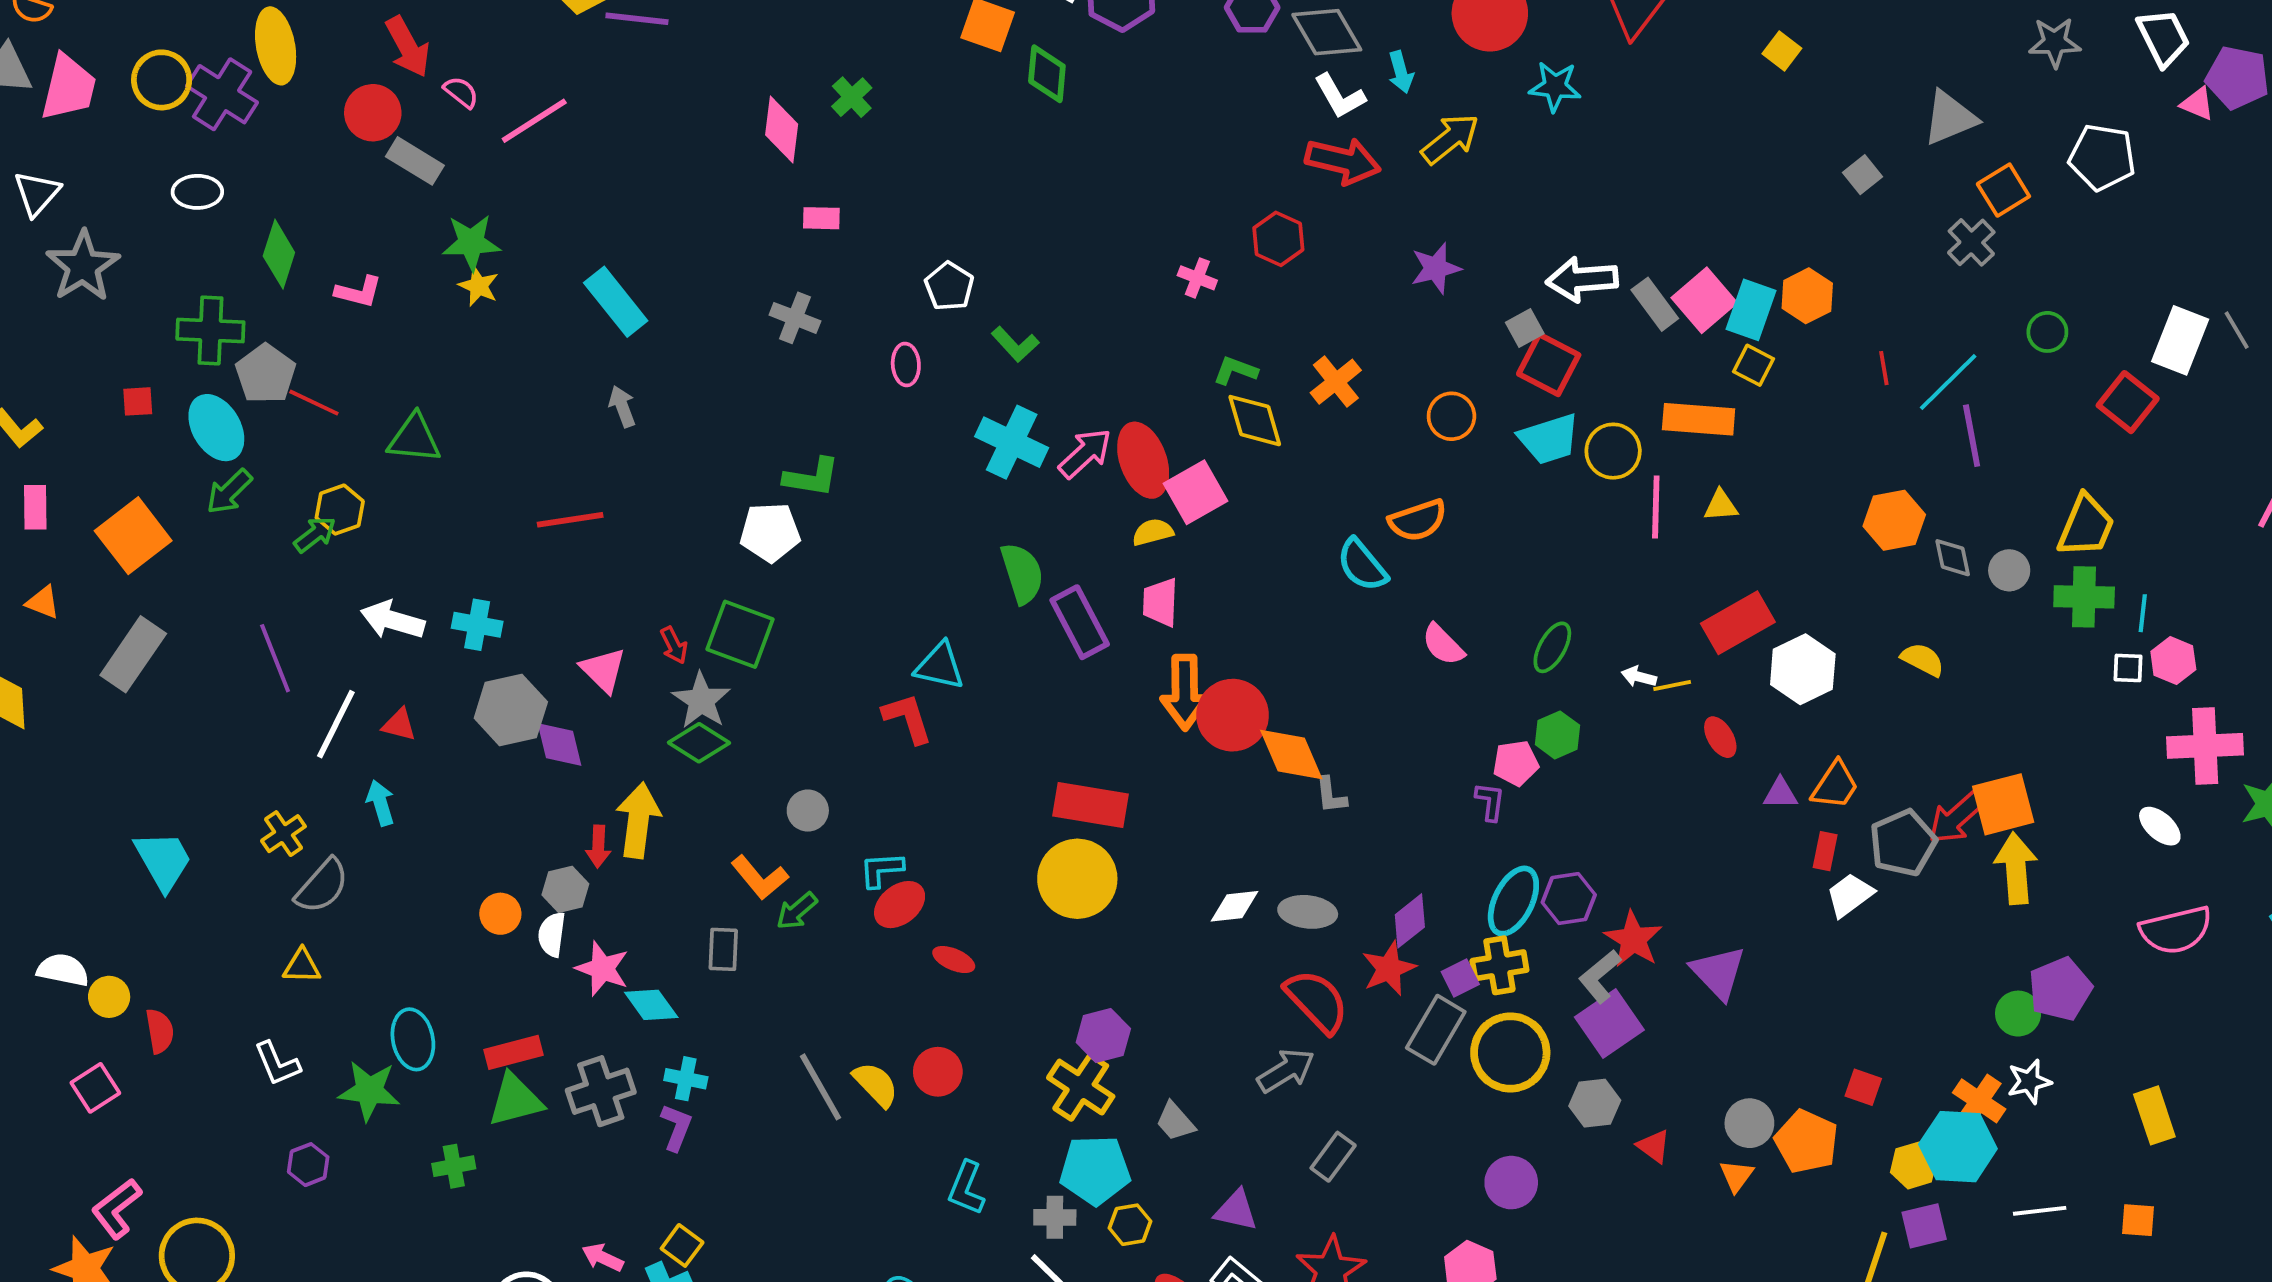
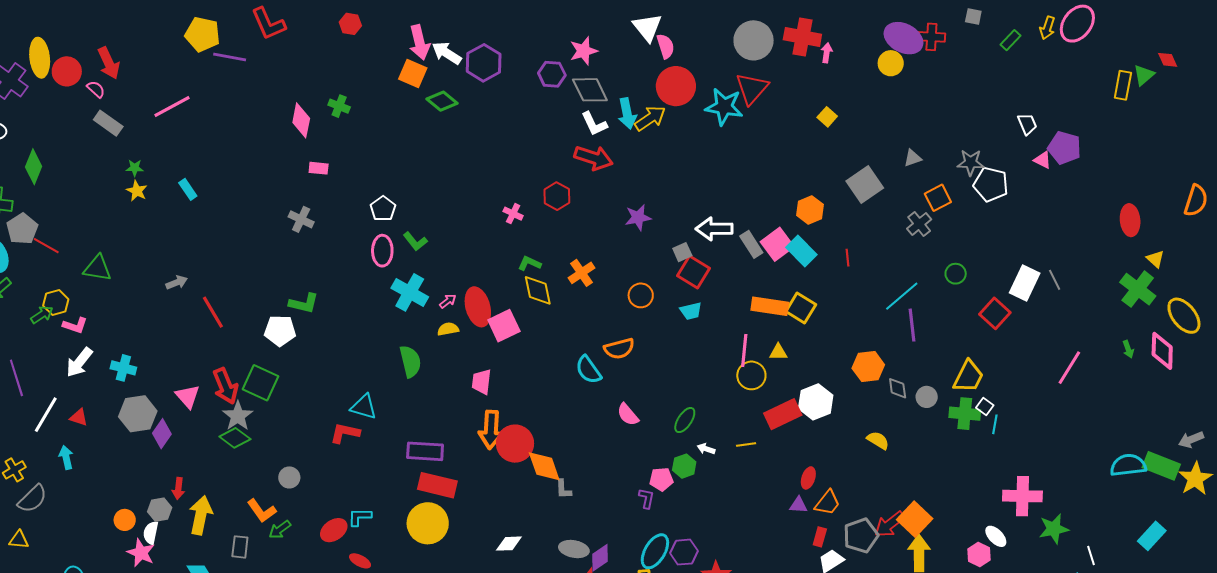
white trapezoid: (2163, 38) -> (1027, 124), size x0.7
gray star: (2055, 42) -> (971, 163), moved
cyan arrow: (1401, 72) -> (627, 114), size x1.4
green diamond: (1047, 74) -> (442, 101), turned -60
cyan star: (1555, 86) -> (724, 107), moved, size x1.4
pink semicircle: (461, 92) -> (96, 89), moved
green cross: (852, 97) -> (339, 106), turned -30
red circle: (373, 113) -> (67, 71), moved
gray triangle: (1950, 118) -> (913, 158), size x0.6
yellow arrow: (1450, 139) -> (650, 118), moved
gray square: (1863, 175) -> (865, 184), size x1.8
green star: (471, 243) -> (135, 168), size x0.6
pink L-shape: (358, 292) -> (75, 325), moved
orange hexagon: (1807, 296) -> (810, 210), moved
cyan rectangle: (616, 302) -> (188, 189), moved, size x0.6
cyan rectangle: (1751, 310) -> (801, 251), turned -68
pink ellipse: (906, 364) -> (382, 251), moved, size x1.4
yellow square: (1754, 365) -> (801, 308), moved, size x1.4
red line: (1884, 368) -> (847, 258), moved
gray arrow: (622, 406) -> (177, 282), moved, turned 85
cyan trapezoid: (1549, 439) -> (691, 311), size x0.7
yellow circle: (1613, 451) -> (751, 375), moved
pink arrow: (1085, 453) -> (448, 301), size x0.6
red line: (570, 520) -> (213, 312), moved, turned 64
yellow semicircle: (1153, 532) -> (448, 329), moved
white arrow: (393, 620) -> (79, 362), turned -72
purple rectangle: (1080, 622) -> (425, 451), moved, turned -63
red arrow: (674, 645) -> (226, 386), size x1.8
pink hexagon: (2173, 660) -> (979, 554), moved
white square: (2128, 668) -> (985, 406), moved, turned 30
white hexagon: (1803, 669) -> (816, 402), moved
white arrow: (1639, 677) -> (706, 449), moved
red L-shape: (908, 718) -> (345, 433), turned -64
red ellipse: (1720, 737) -> (808, 478), moved, turned 45
purple diamond: (559, 744) -> (162, 434), turned 44
orange square: (2003, 804) -> (915, 519), turned -36
yellow arrow: (638, 820) -> (201, 515), moved
cyan L-shape: (881, 870) -> (360, 517), moved
gray ellipse: (1308, 912) -> (574, 549), moved
pink star: (602, 969) -> (141, 553), moved

